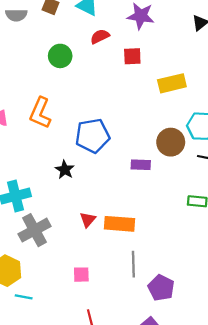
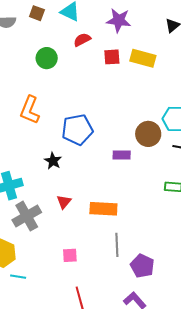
yellow rectangle: (172, 83) -> (143, 58), moved, turned 30
red triangle: (88, 220) -> (64, 202), moved

